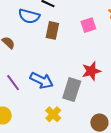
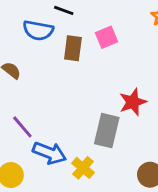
pink square: (88, 25) -> (107, 37), moved
blue arrow: (42, 80) -> (49, 153), moved

